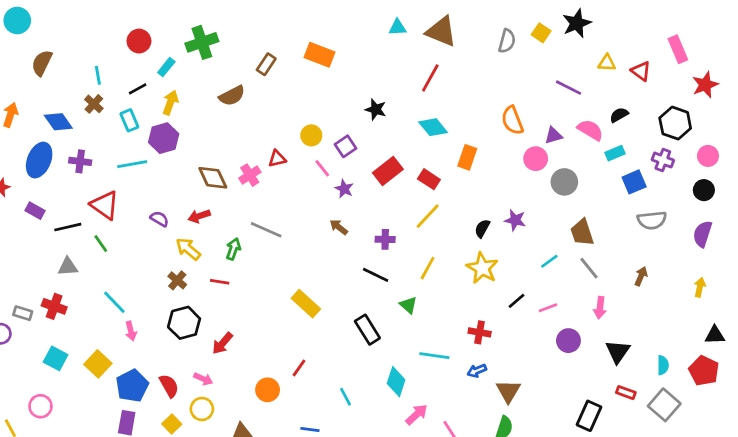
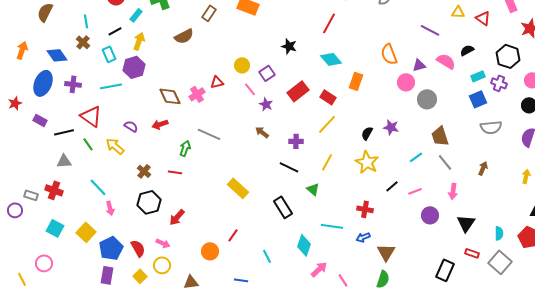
cyan rectangle: (615, 153) -> (478, 76), moved
yellow arrow: (188, 249) -> (115, 146), moved

